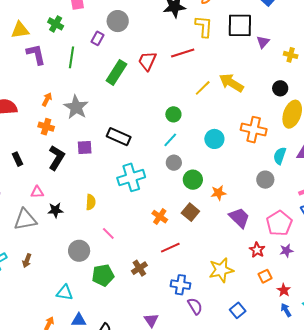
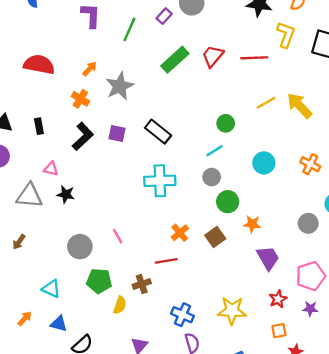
orange cross: (254, 130) -> (310, 164), size x0.7
yellow semicircle: (91, 202) -> (120, 305), moved
red line: (170, 248) -> (166, 261), moved

